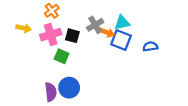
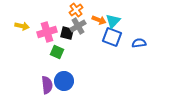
orange cross: (52, 11) -> (76, 10), moved
cyan triangle: (122, 23) -> (113, 21), turned -35
gray cross: (95, 25) -> (78, 26), moved
orange arrow: (107, 32) -> (99, 20), moved

